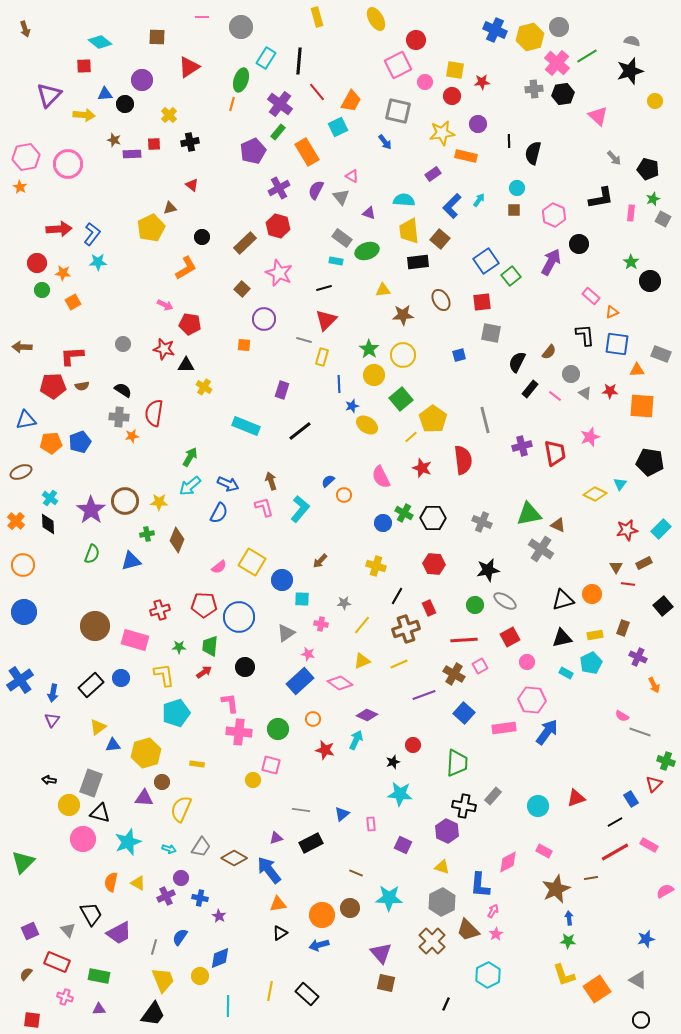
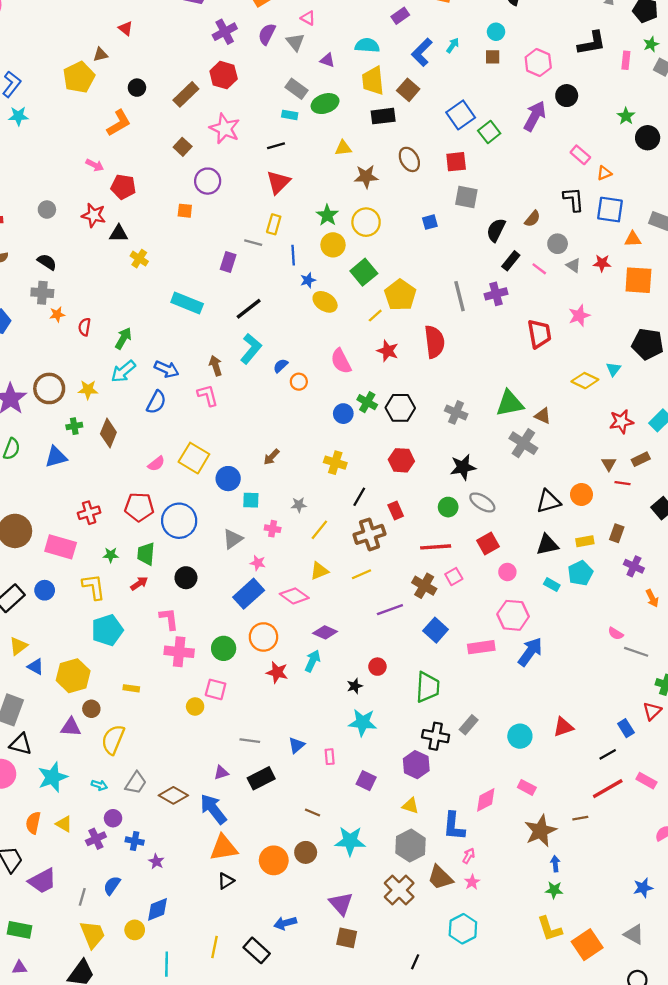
gray line: (304, 340) -> (253, 243), moved
red semicircle: (154, 413) -> (85, 327), moved, size x0.6
purple cross: (522, 446) -> (496, 294), moved
cyan L-shape: (300, 509) -> (251, 349), moved
orange circle: (313, 719) -> (263, 637), size x1.6
blue triangle: (113, 745) -> (36, 667), turned 35
orange triangle: (278, 904) -> (224, 848), size x1.5
blue arrow: (319, 945) -> (285, 923), moved

